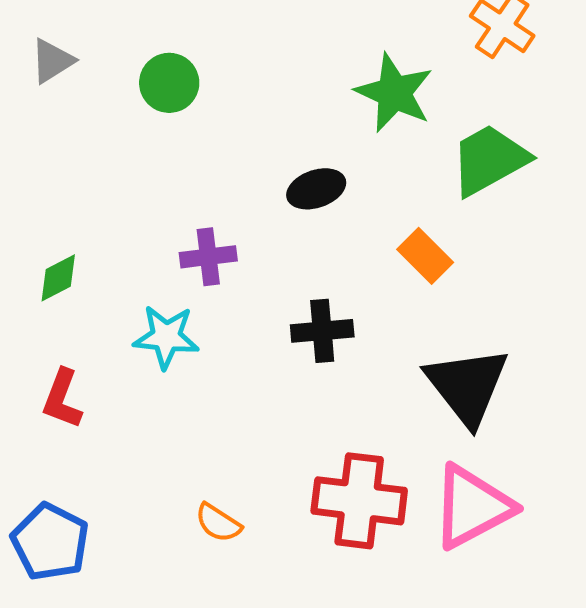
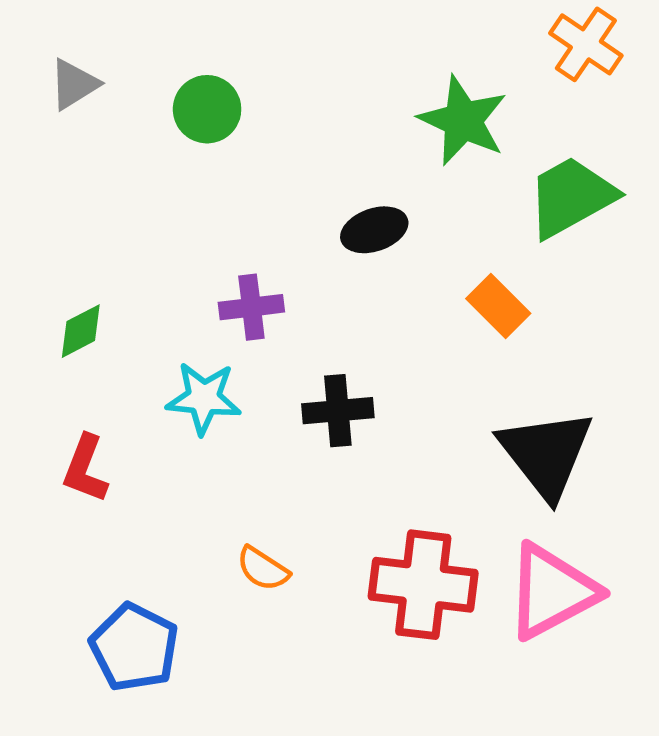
black cross: (322, 331) -> (338, 411), moved
orange semicircle: (218, 523) -> (263, 569), moved
blue pentagon: (50, 542) -> (134, 647), moved

